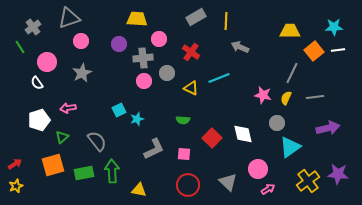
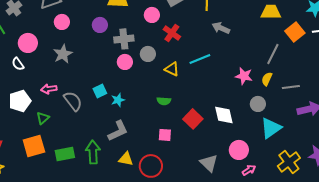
pink circle: (159, 39) -> (152, 15), moved
gray line: (315, 97) -> (291, 87), moved
gray semicircle: (97, 141) -> (73, 101), moved
gray L-shape: (154, 149) -> (118, 131), moved
red circle: (188, 185) -> (151, 166), moved
yellow triangle: (139, 190) -> (126, 159), moved

